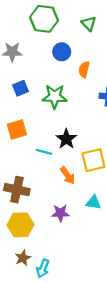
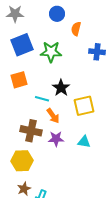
blue square: (20, 88) -> (22, 45), size x1.6
orange arrow: (68, 175) -> (53, 116), moved
brown cross: (17, 190) -> (31, 131), moved
purple star: (60, 213) -> (56, 139), moved

